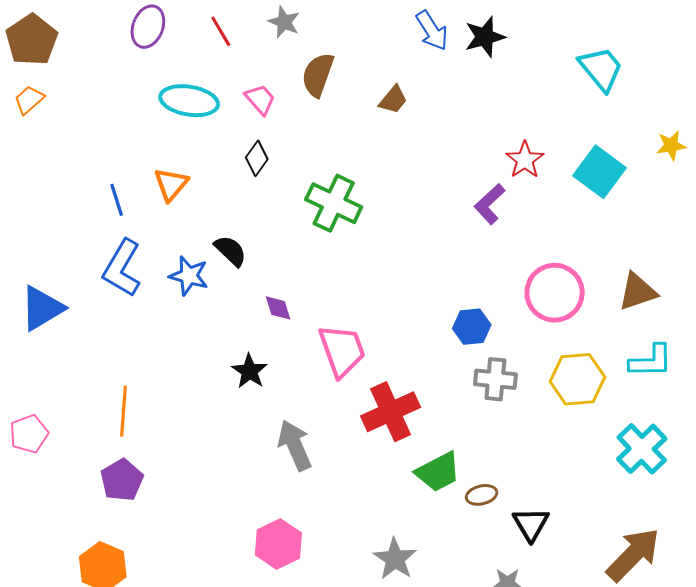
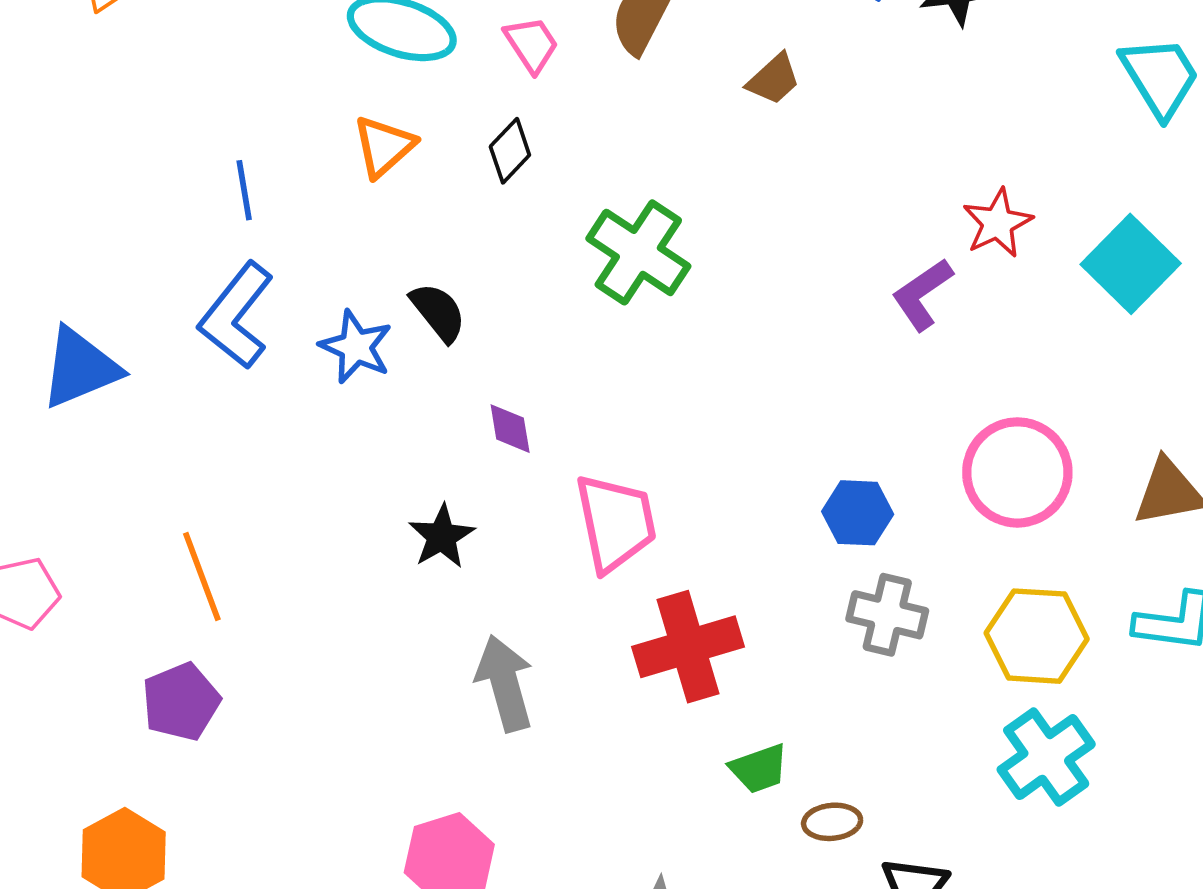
orange triangle: (171, 184) -> (384, 146), moved
orange line: (124, 411) -> (202, 577), turned -33
cyan cross: (642, 449) -> (1046, 757), moved
green trapezoid: (438, 472) -> (759, 769), size x0.7

